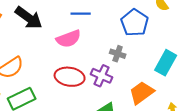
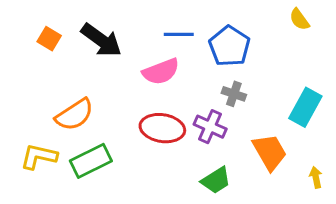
blue pentagon: (135, 23) -> (229, 46), moved
orange trapezoid: (142, 93) -> (270, 152), turned 96

